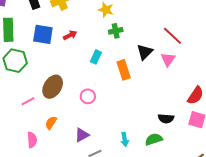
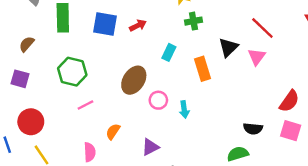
green hexagon: (15, 61) -> (72, 72), moved
brown ellipse: (53, 87) -> (134, 80), moved
cyan arrow: (125, 139) -> (184, 109), moved

